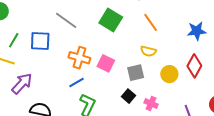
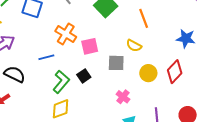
pink square: (106, 63) -> (90, 46), turned 36
blue line: (77, 83) -> (46, 57), moved
black square: (128, 96) -> (84, 76), moved

